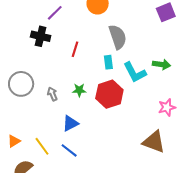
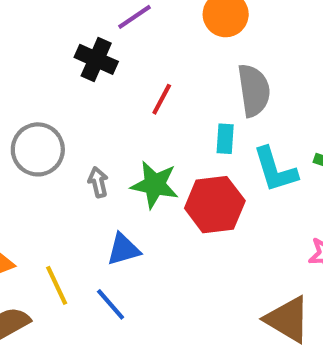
green star: (79, 90) -> (155, 185), size x1.6

